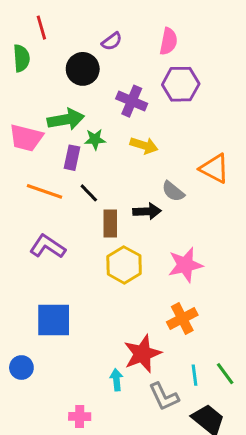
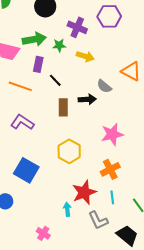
green star: (95, 139) -> (59, 45), moved
black line: (89, 193) -> (55, 80), moved
yellow hexagon: (124, 265) -> (69, 151), moved
blue square: (54, 320) -> (26, 170), turned 30
cyan line: (194, 375) -> (112, 197), moved
pink cross: (80, 417) -> (43, 233), turned 32

